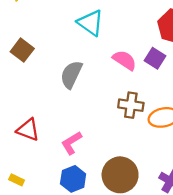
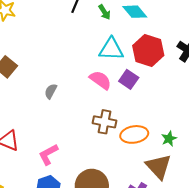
cyan triangle: (91, 23) -> (111, 49), moved, turned -36
gray semicircle: (71, 75) -> (51, 91), size x0.6

